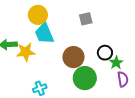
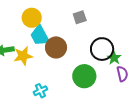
black circle: (105, 53) -> (102, 49), size x1.5
brown circle: (73, 57) -> (56, 47), moved

